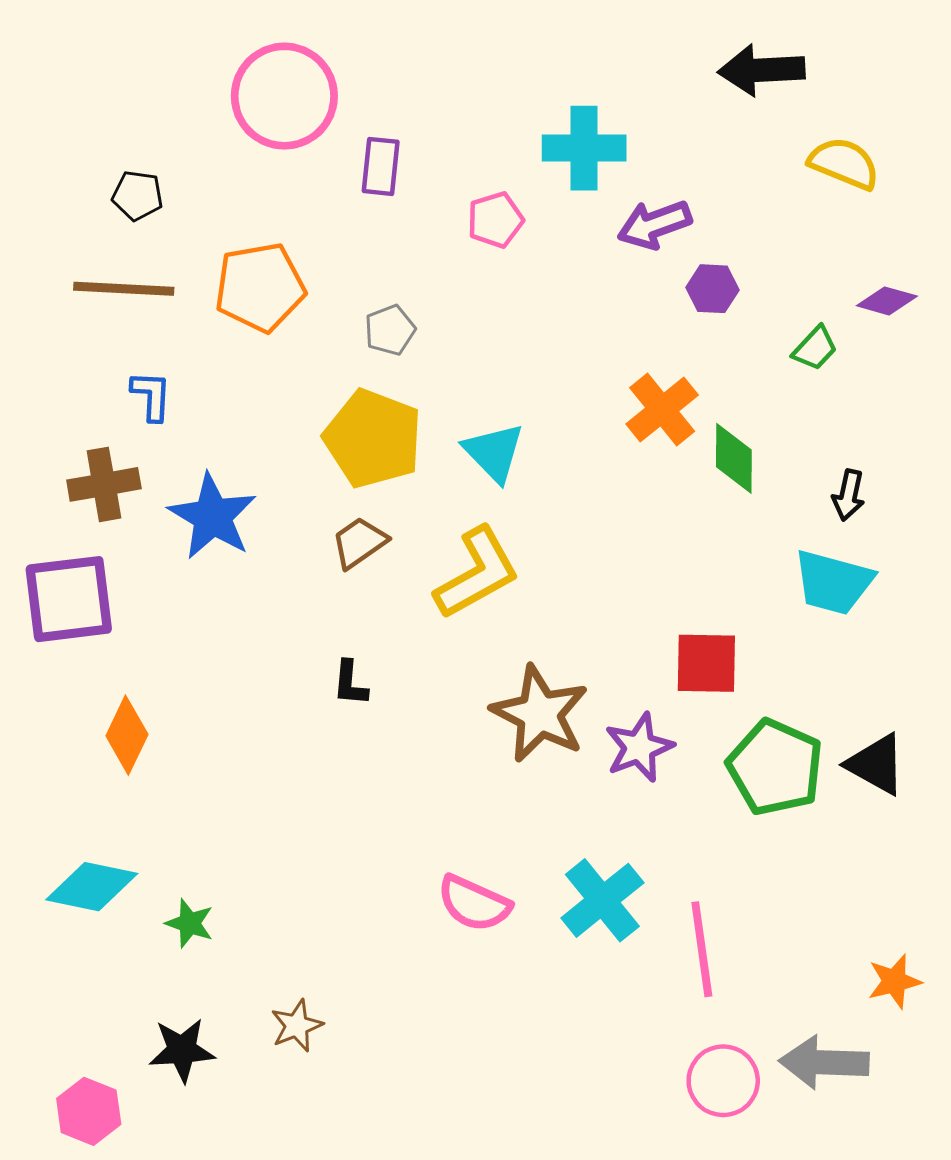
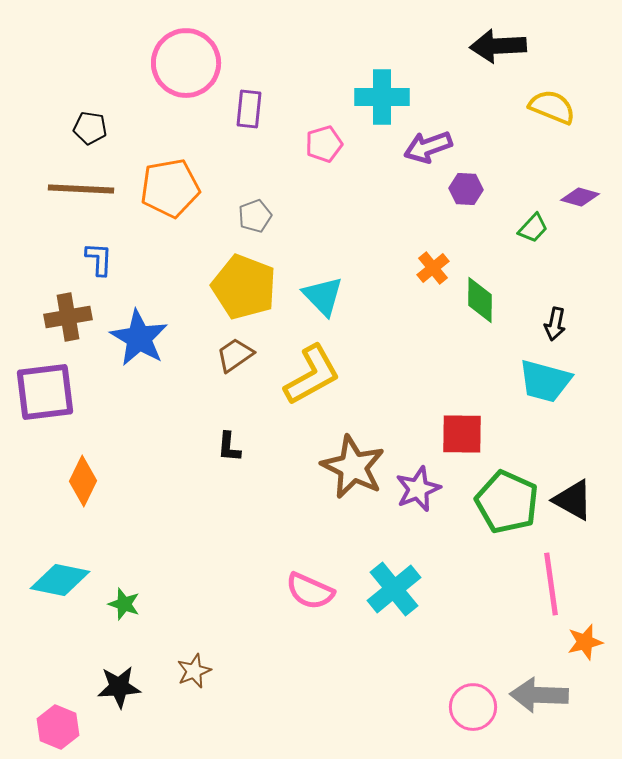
orange cross: (662, 410) -> (433, 268), size x0.7
pink line: (702, 949) -> (551, 584), moved

